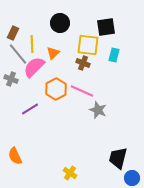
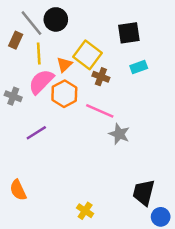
black circle: (60, 23) -> (56, 19), moved
yellow square: (88, 45) -> (88, 55), moved, turned 30
gray line: (18, 54) -> (31, 23), moved
cyan rectangle: (114, 55) -> (139, 67), turned 56
orange hexagon: (56, 89) -> (64, 94), moved

